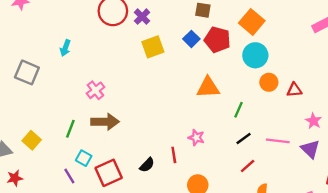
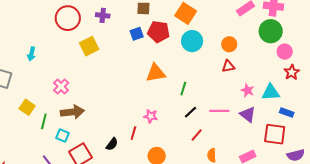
purple cross: (142, 17) -> (103, 15), moved, turned -32
blue square: (191, 39) -> (137, 34), turned 32
yellow square: (153, 47) -> (89, 46), moved
orange circle: (269, 82) -> (229, 44), moved
yellow square: (32, 140) -> (27, 107), moved
red line: (174, 155) -> (133, 133), turned 32
cyan square: (84, 158) -> (63, 136), moved

